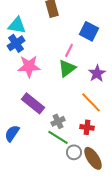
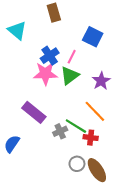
cyan triangle: (17, 25) -> (17, 30), turned 30
blue cross: (16, 43) -> (50, 56), moved
pink star: (29, 66) -> (45, 74), moved
green line: (58, 137) -> (76, 126), moved

